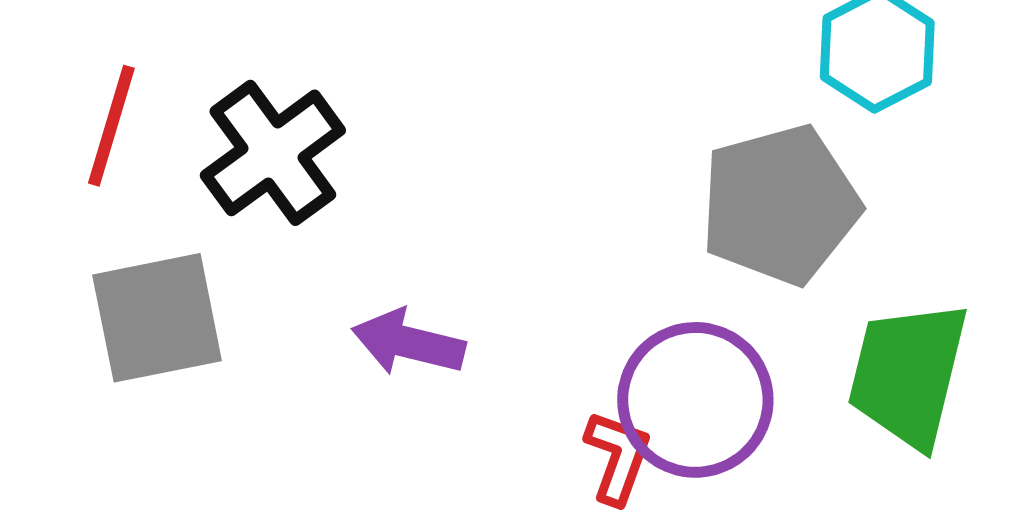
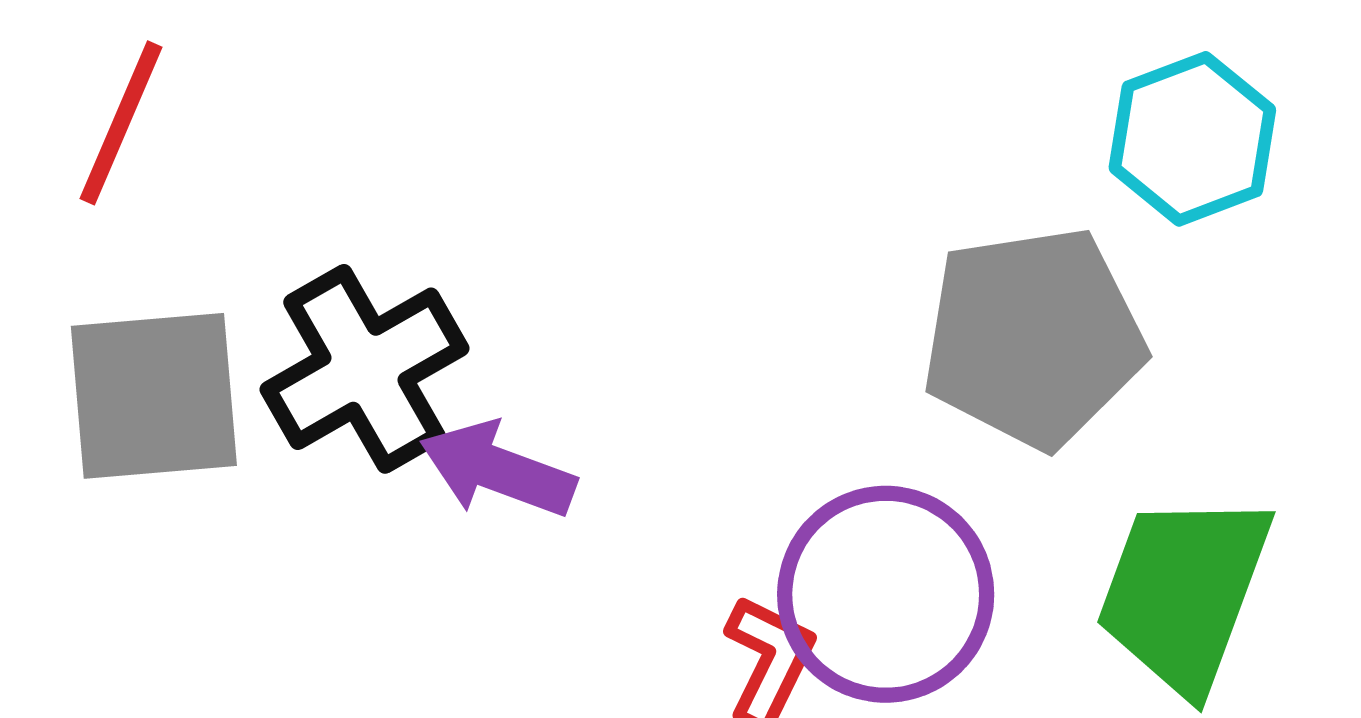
black cross: (273, 153) -> (364, 369), moved

